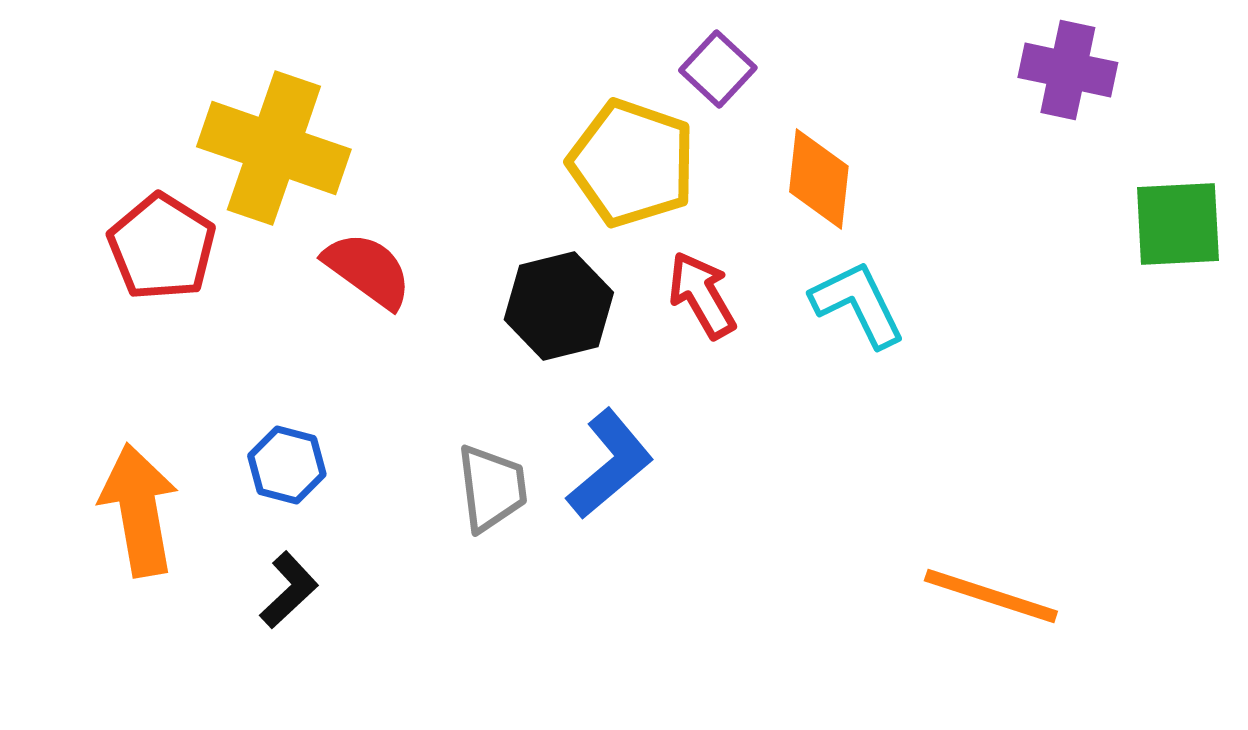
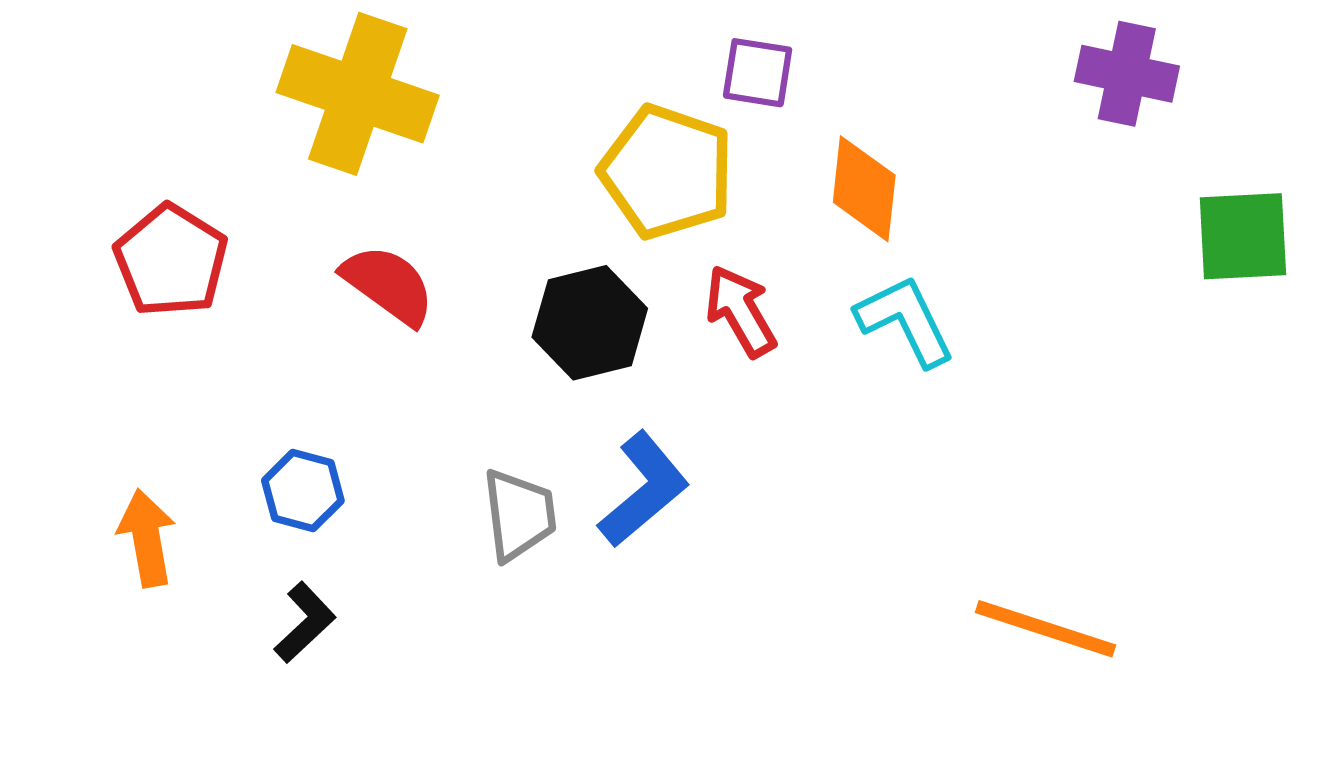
purple square: (718, 69) -> (758, 73), turned -34
yellow cross: (274, 148) -> (358, 94), moved
orange arrow: (139, 510) -> (147, 538), size x0.7

